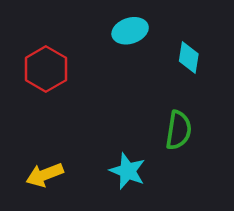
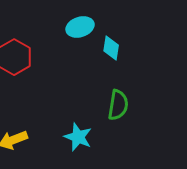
cyan diamond: (189, 58) -> (111, 48), moved

